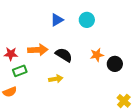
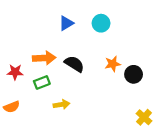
red star: (11, 54) -> (15, 72), moved
green rectangle: (20, 71) -> (42, 82), moved
yellow arrow: (56, 79) -> (62, 104), moved

